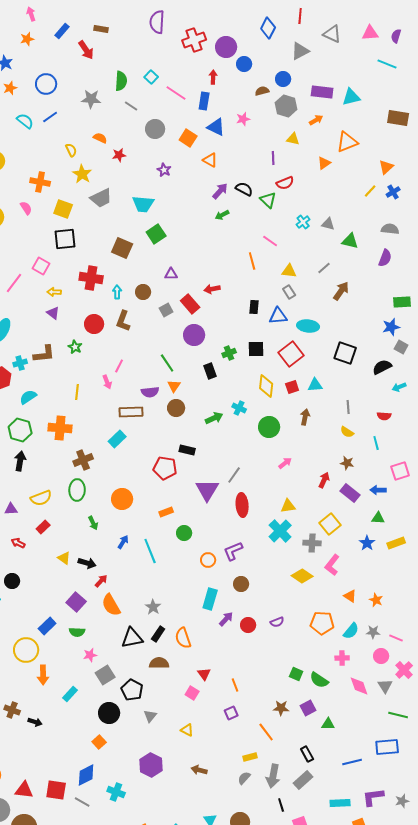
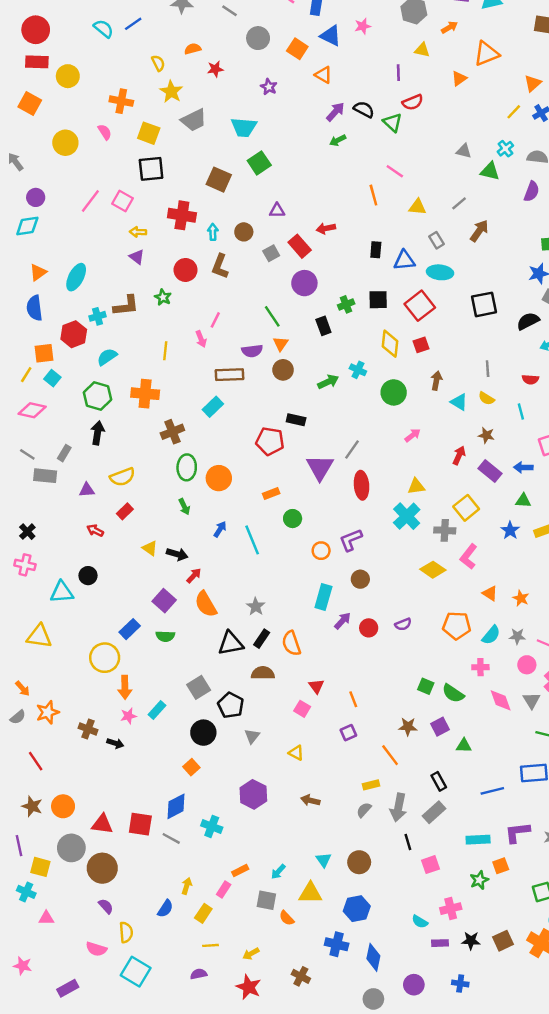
orange semicircle: (100, 138) -> (193, 49), turned -40
cyan cross: (303, 222) -> (505, 149), moved
pink line: (14, 283) -> (90, 201), moved
gray rectangle: (289, 292) -> (436, 240), moved
black square: (345, 353) -> (484, 304), turned -30
cyan triangle: (315, 385) -> (459, 402), moved, turned 35
green ellipse: (77, 490) -> (187, 467), moved
pink star: (90, 655) -> (128, 716), moved

